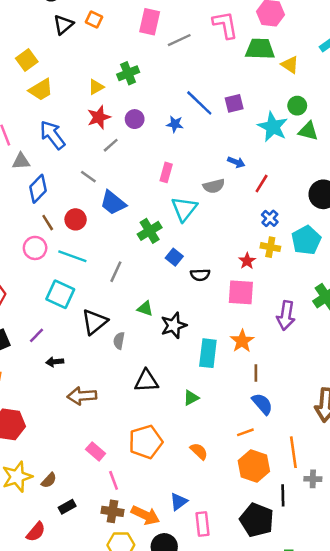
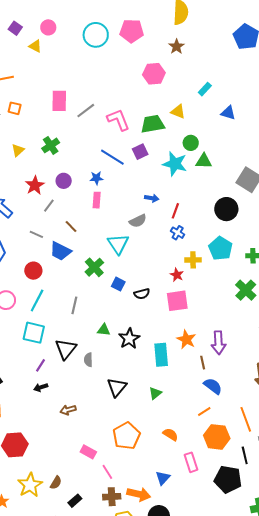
pink L-shape: (225, 25) -> (118, 120), moved
green trapezoid: (260, 49) -> (153, 124), moved
yellow triangle: (96, 87) -> (18, 150), moved
pink rectangle: (166, 172) -> (97, 200), moved
blue cross: (270, 218) -> (178, 233), moved
brown line: (48, 223) -> (71, 226), moved
cyan line: (72, 256) -> (37, 300), turned -70
purple arrow: (286, 315) -> (219, 343), moved
purple line: (36, 335) -> (41, 365), moved
black triangle: (146, 381) -> (117, 387), turned -35
brown arrow: (82, 396) -> (68, 410), size x0.7
pink rectangle: (203, 524) -> (191, 462), moved

